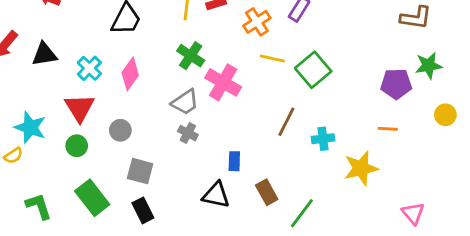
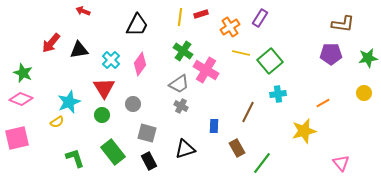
green star: (429, 66) -> (368, 58), moved
purple pentagon: (396, 84) -> (331, 54), moved
brown line: (286, 122) -> (248, 112), moved
cyan star: (30, 127) -> (69, 102), turned 30
orange line: (388, 129) -> (323, 103), turned -32
cyan cross: (323, 139) -> (278, 94), moved
black triangle: (216, 195) -> (185, 149), moved, turned -30

